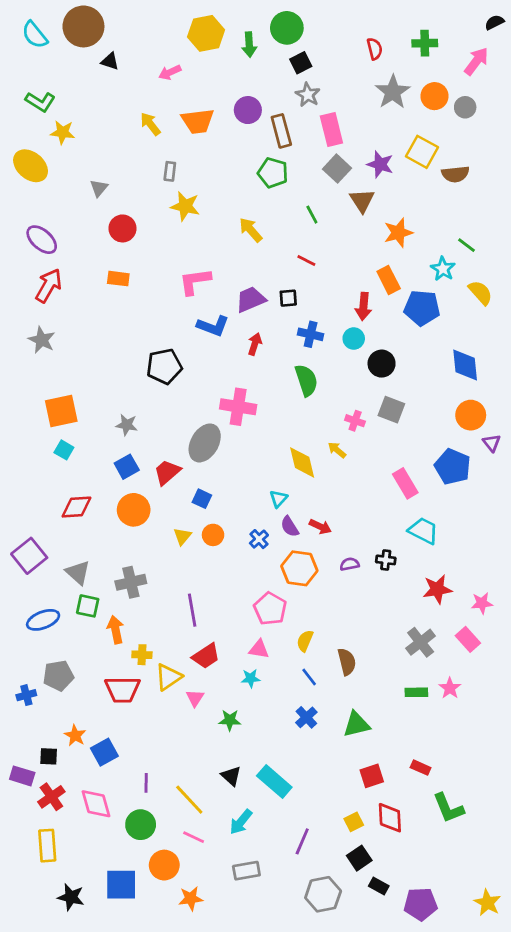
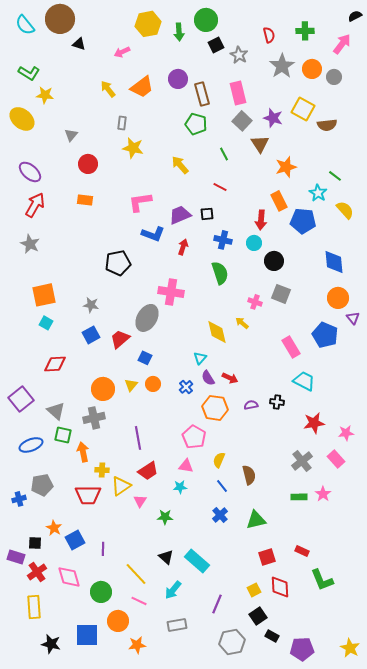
gray star: (308, 95) -> (239, 55), moved
orange trapezoid: (198, 121) -> (142, 87), turned -30
orange circle: (134, 510) -> (103, 389), moved
purple line: (146, 783) -> (103, 549), moved

